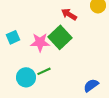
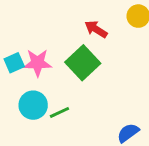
pink star: (40, 42) -> (38, 63), moved
cyan circle: (26, 77) -> (33, 105), moved

